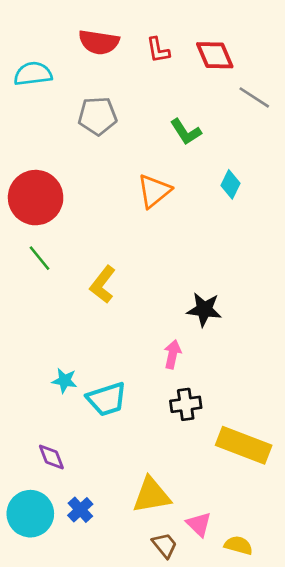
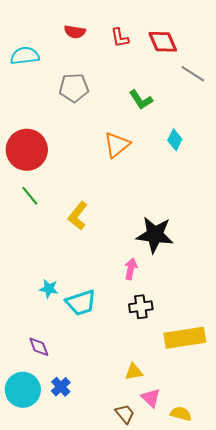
red semicircle: (99, 42) -> (75, 32), size x0.7
black star: (204, 310) -> (155, 235), size x1.4
yellow rectangle: (244, 445) -> (185, 338), turned -30
yellow triangle: (151, 495) -> (134, 372), moved, size x0.6

